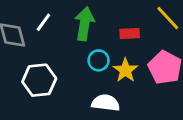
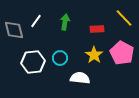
green arrow: (84, 24) -> (65, 22), size x0.7
cyan circle: (99, 60) -> (60, 58), moved

